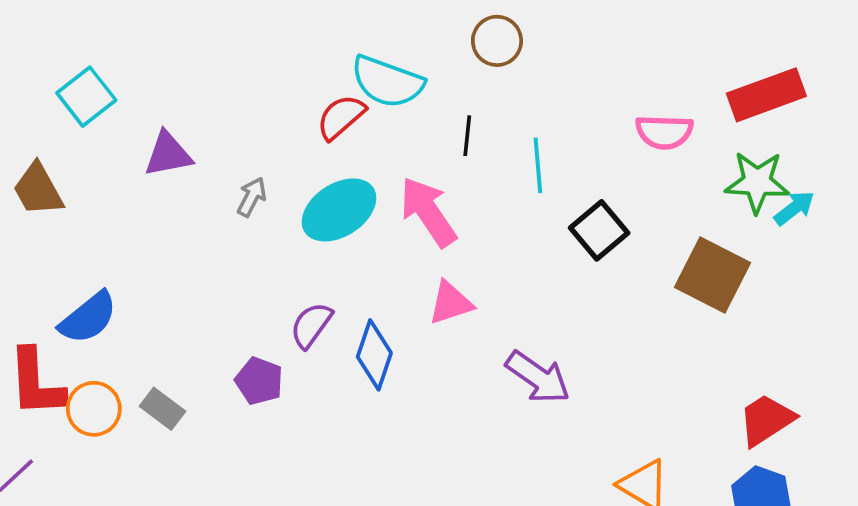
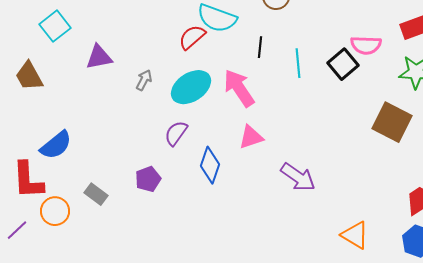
black square: (599, 230) -> (343, 64), moved
purple semicircle: (311, 325) -> (176, 133), moved
purple pentagon: (259, 381) -> (148, 179), turned 30
orange circle: (94, 409) -> (55, 211), moved

